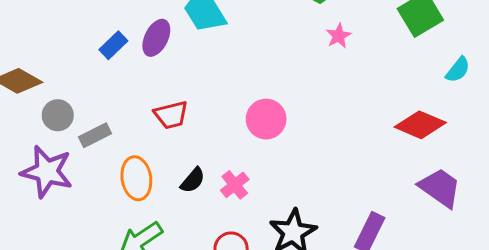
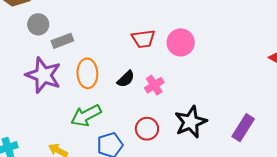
red trapezoid: (171, 115) -> (143, 39), moved
purple star: (47, 172) -> (43, 75), moved

